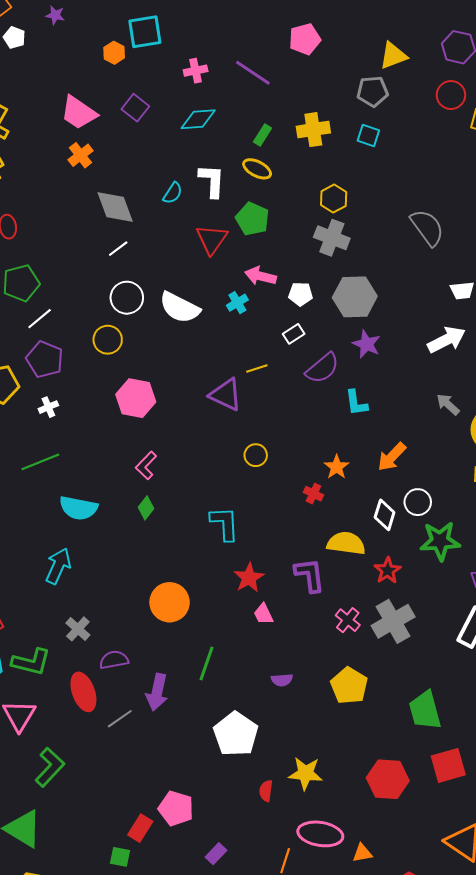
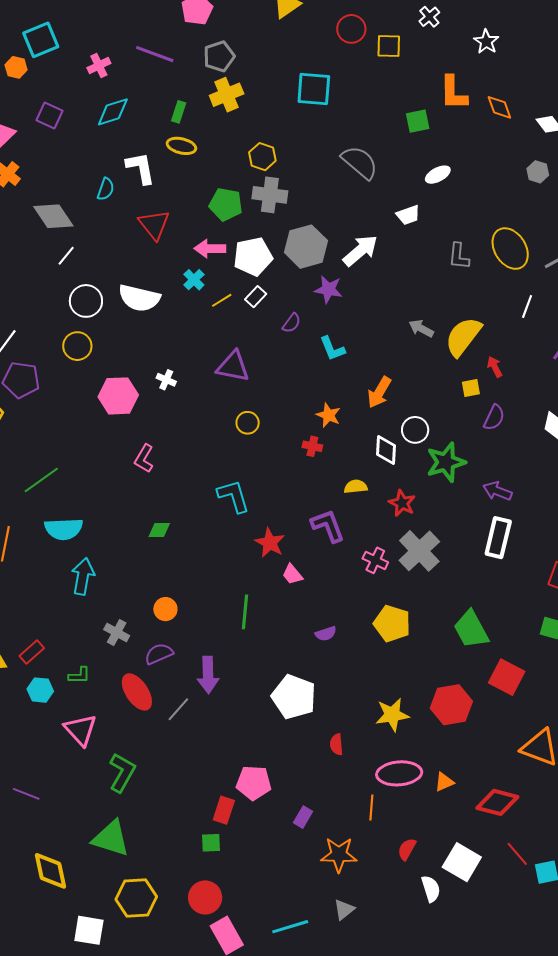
gray pentagon: (373, 91) -> (219, 56), moved
cyan square: (368, 135) -> (314, 89), moved, size x1.6
green pentagon: (252, 219) -> (226, 204), moved
white pentagon: (301, 294) -> (253, 257), size x1.6
white arrow: (447, 340) -> (360, 251), moved
purple semicircle: (322, 368) -> (292, 323), size x0.6
yellow line: (257, 369) -> (222, 300), moved
purple triangle: (226, 395) -> (233, 366), moved
white cross: (48, 407) -> (166, 380), moved, turned -30
cyan semicircle: (78, 508) -> (64, 529), moved
green diamond: (146, 508) -> (159, 530), moved, turned 65
yellow semicircle: (346, 543) -> (356, 487), size x0.6
orange circle: (170, 602) -> (165, 609), moved, size x0.6
green L-shape: (31, 662) -> (79, 675), size x0.6
green line: (206, 663) -> (245, 612), moved
red square: (448, 765) -> (507, 677), turned -33
yellow star: (306, 773) -> (392, 715), moved

